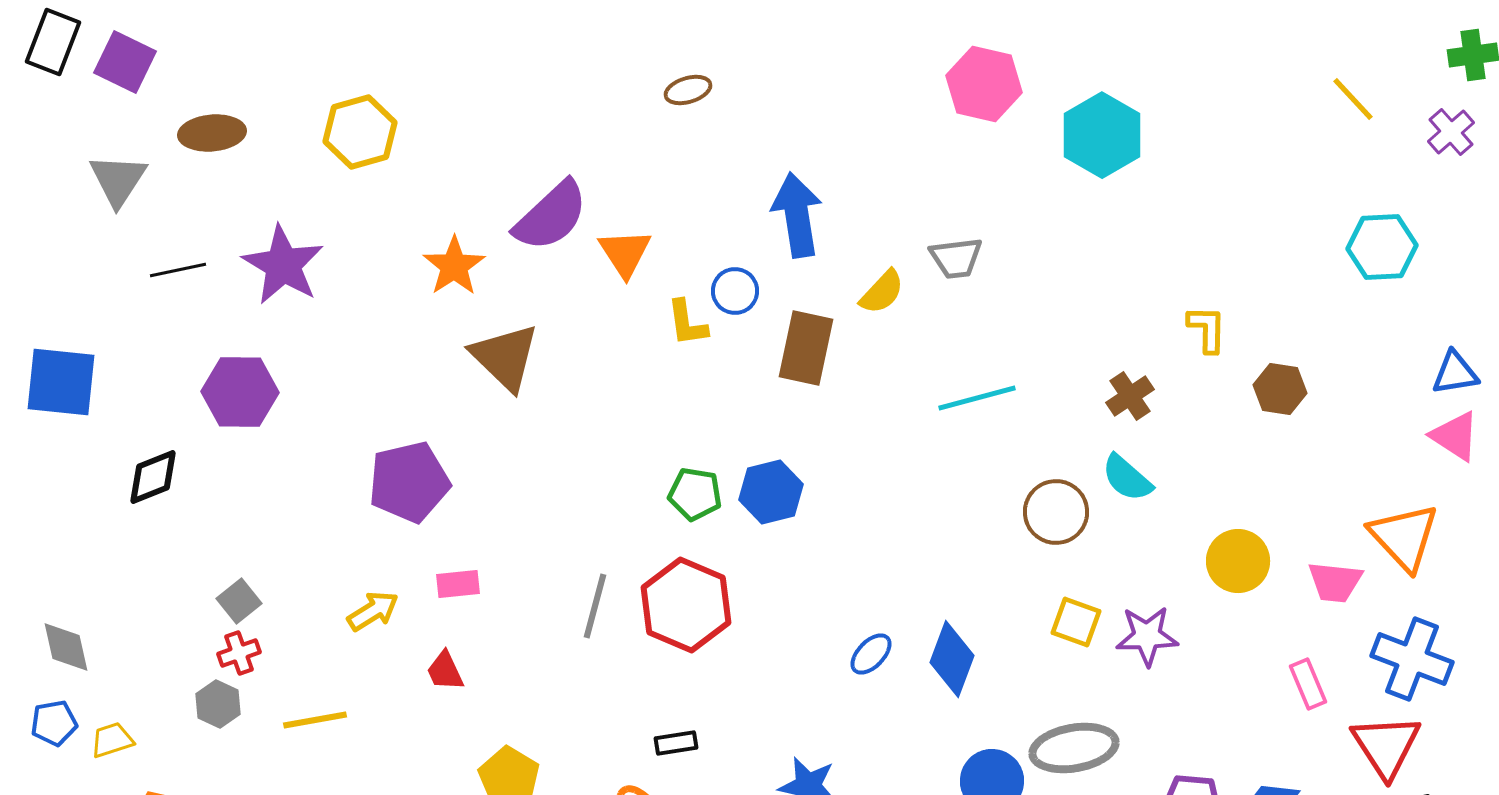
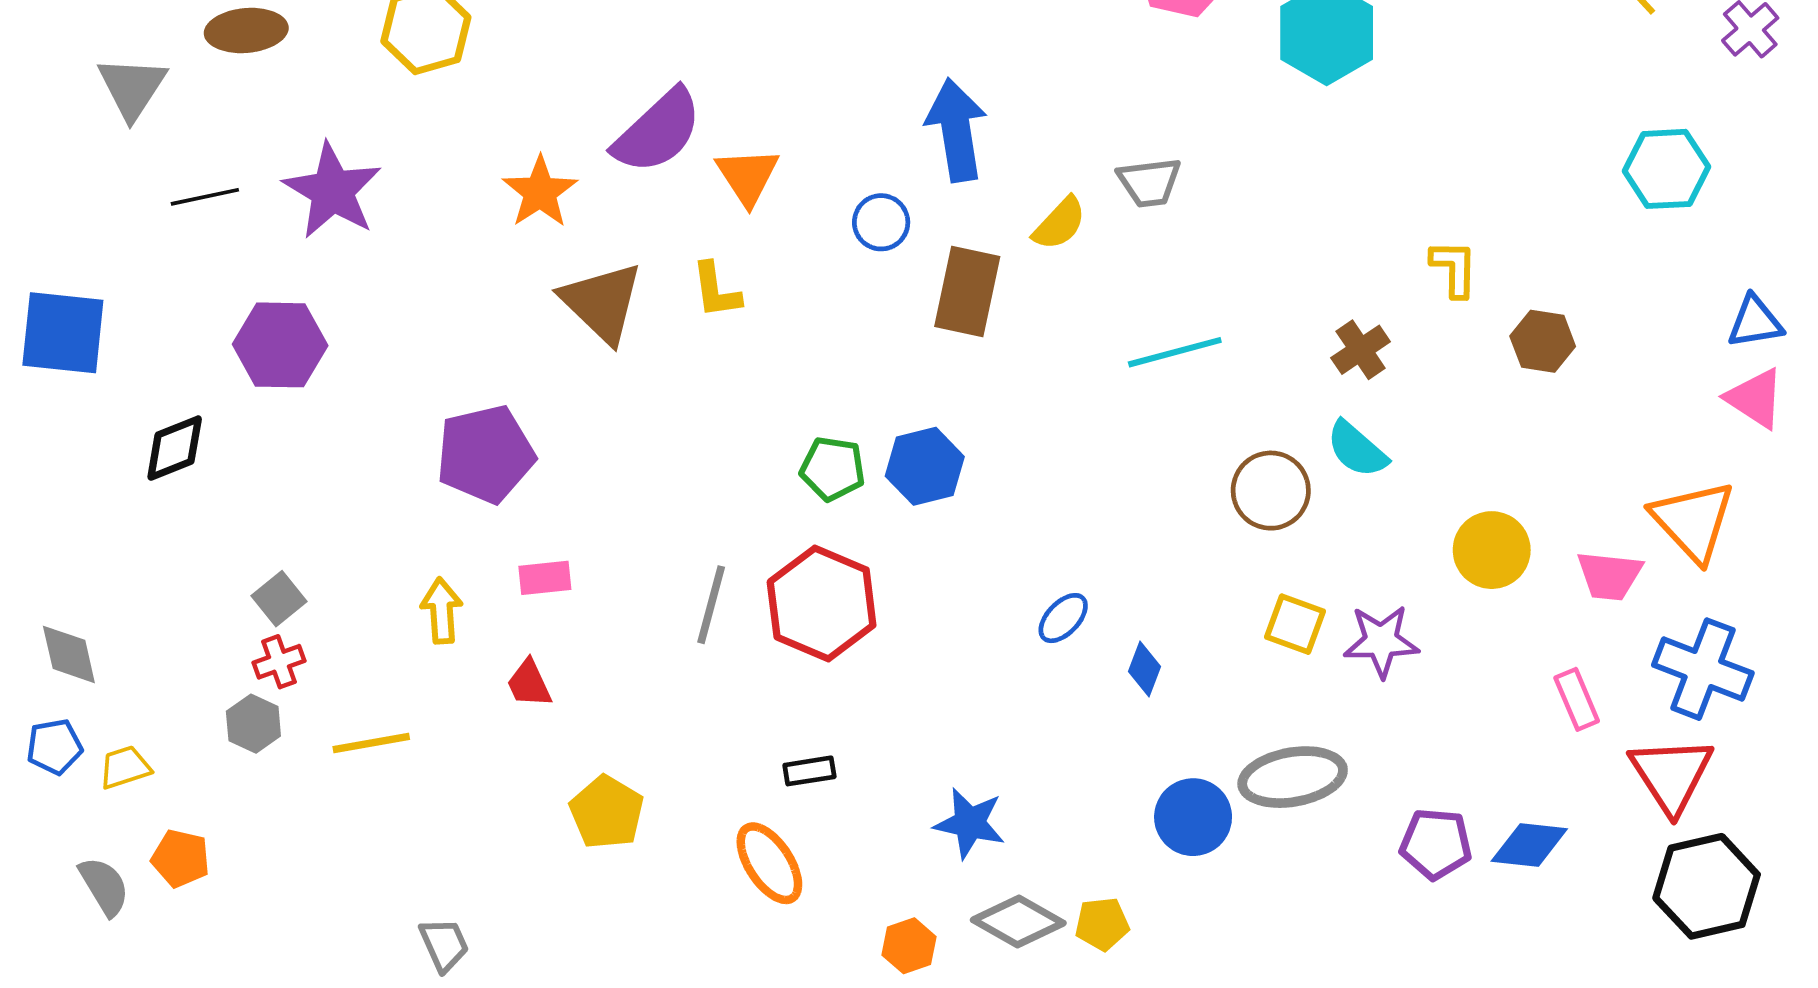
yellow L-shape: (687, 323) -> (716, 290), moved
yellow arrow: (373, 611) -> (442, 611), turned -62
blue ellipse: (871, 654) -> (1063, 618), moved
blue diamond: (952, 659) -> (1144, 669), size x0.6

